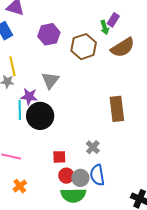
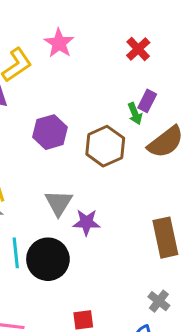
purple star: (29, 96) -> (86, 222), moved
gray cross: (93, 147) -> (159, 301), moved

